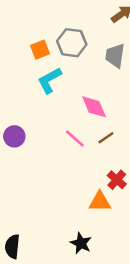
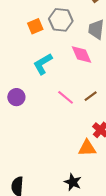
cyan L-shape: (49, 80) -> (43, 64), moved
pink diamond: (94, 107) -> (81, 54), moved

